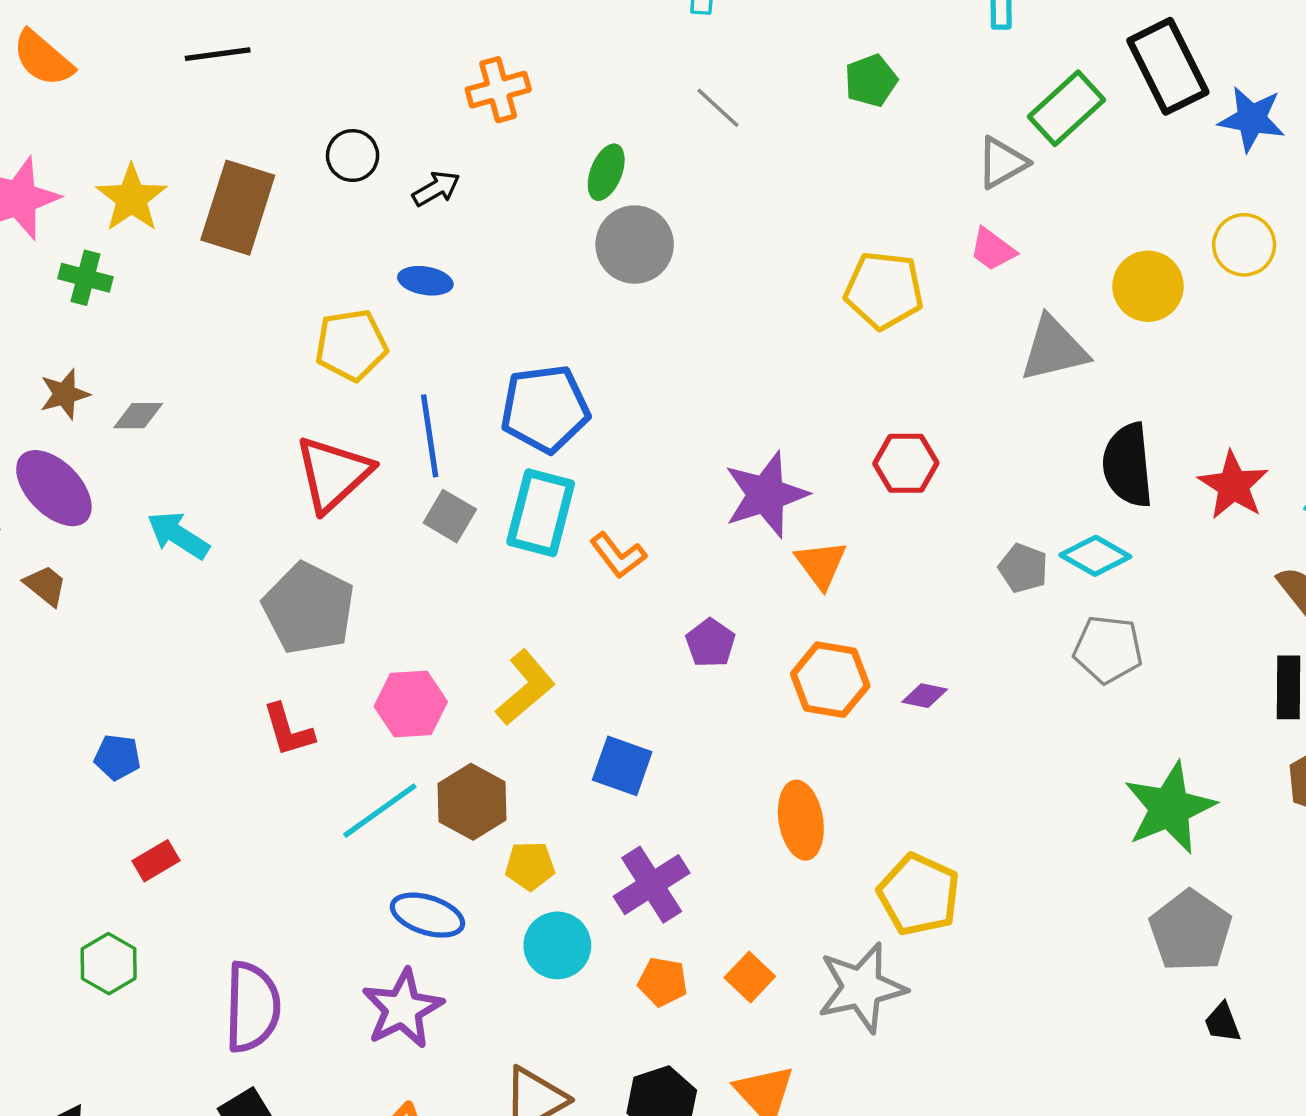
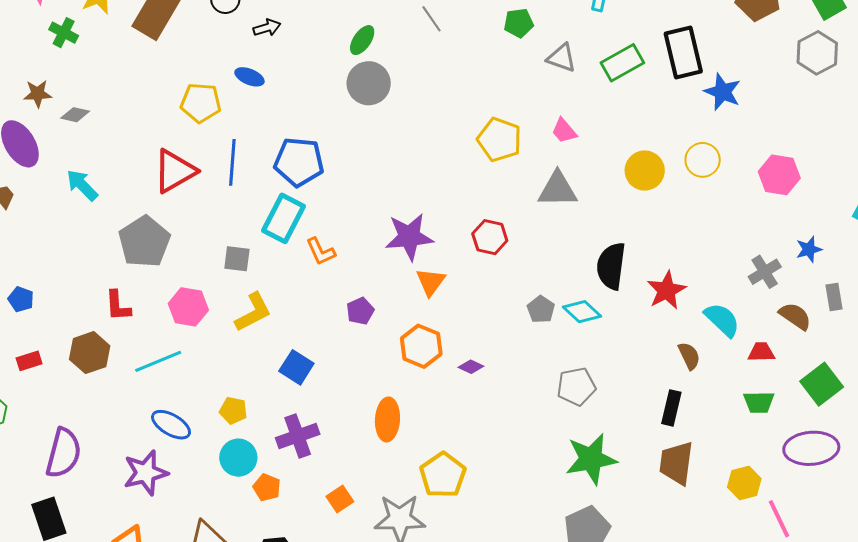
gray triangle: (1002, 163) -> (562, 58), moved, turned 36
gray triangle: (1054, 349) -> (558, 189), moved
gray square: (450, 516) -> (237, 259), moved, turned -36
gray pentagon: (1108, 649) -> (576, 387), moved, turned -30
brown hexagon: (472, 802) -> (90, 353), moved
orange pentagon: (663, 982) -> (267, 487), moved

